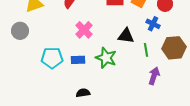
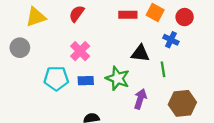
pink cross: (84, 30) -> (80, 51), moved
brown hexagon: (174, 48) -> (182, 103), moved
purple arrow: (154, 76) -> (140, 99), moved

